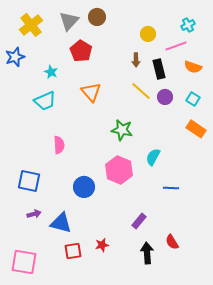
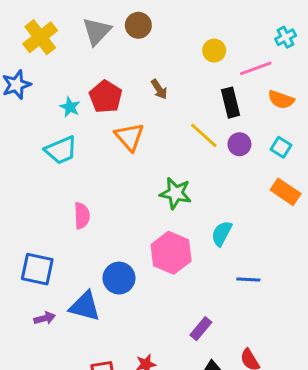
cyan cross: (188, 25) -> (286, 37), moved
red pentagon: (81, 51) -> (106, 97), moved
brown arrow: (136, 60) -> (159, 89), moved, turned -32
blue triangle: (61, 223) -> (85, 306), moved

